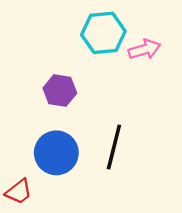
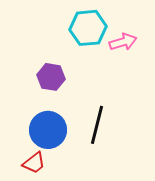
red trapezoid: (19, 192) -> (34, 163), moved

